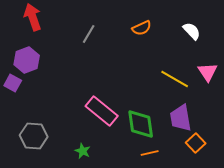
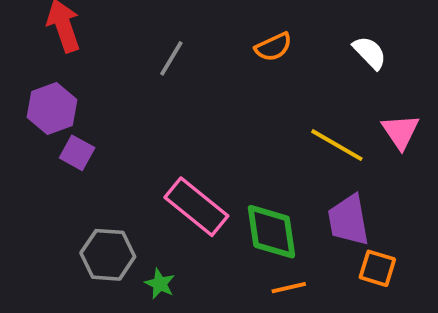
purple square: (13, 83) -> (77, 153), moved
gray hexagon: (34, 136) -> (108, 255), moved
orange square: (196, 143) -> (377, 268), turned -30

